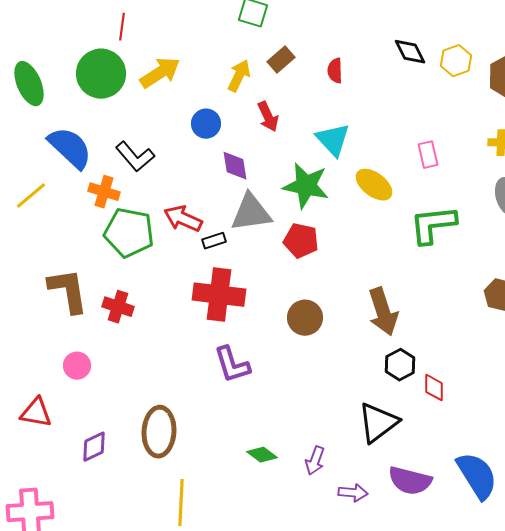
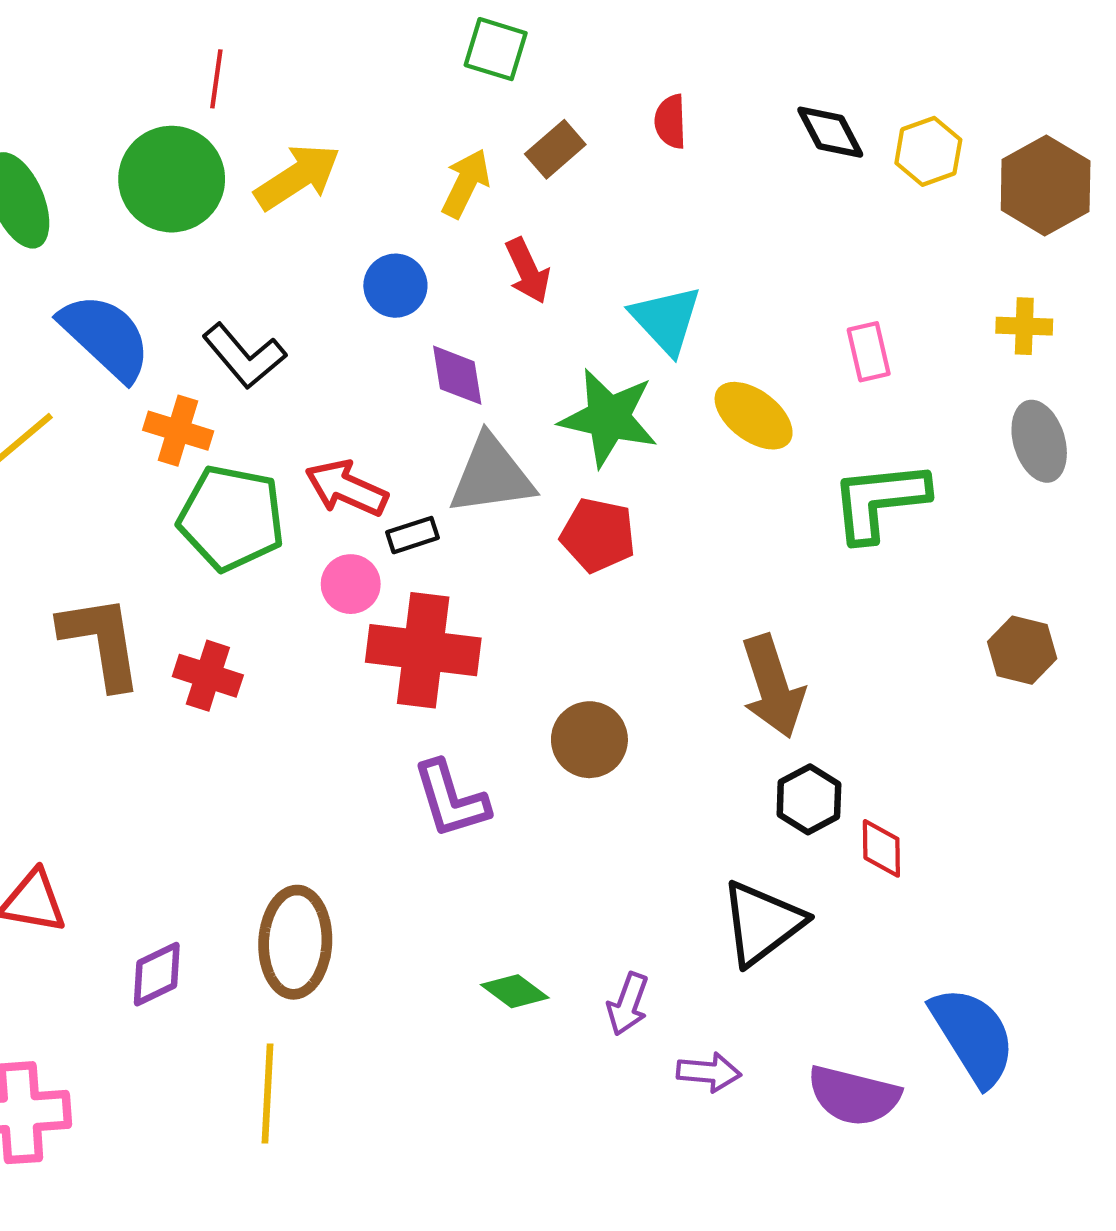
red semicircle: (335, 71) -> (670, 122), moved
brown circle: (305, 318) -> (589, 740), moved
pink circle: (77, 366) -> (351, 584), moved
purple semicircle: (410, 481) -> (854, 1096), moved
yellow line: (181, 503) -> (268, 1094), moved

